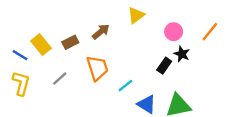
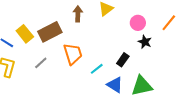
brown arrow: (101, 32) -> (78, 14), moved, turned -49
brown rectangle: (70, 42) -> (50, 32), size x1.6
black rectangle: (164, 66) -> (123, 60), moved

